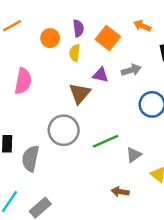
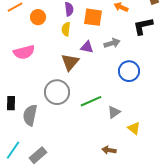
orange circle: (50, 38) -> (38, 17), moved
orange square: (108, 38) -> (93, 17), turned -30
pink semicircle: (23, 81) -> (24, 52), turned 65
brown arrow: (120, 192) -> (109, 150), moved

